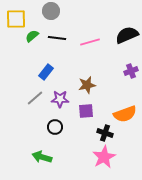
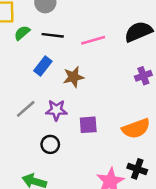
blue rectangle: (46, 72) -> (43, 66), moved
brown star: (87, 85) -> (74, 77), moved
black cross: (105, 133) -> (137, 169), moved

